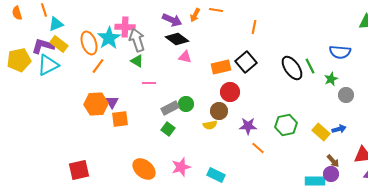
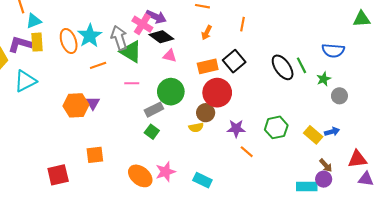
orange arrow: (195, 15) -> (207, 33), moved
pink cross: (125, 27) -> (142, 24), moved, turned 30
yellow rectangle: (59, 44) -> (37, 42), turned 48
green triangle: (137, 61) -> (131, 52), moved, size x1.6
cyan triangle: (48, 65) -> (25, 81), moved
orange line: (98, 66) -> (98, 65), moved, turned 35
red circle: (230, 92) -> (217, 93), size x1.4
green circle: (186, 104) -> (171, 92), moved, size x1.6
orange square: (120, 119) -> (95, 155), moved
orange ellipse: (144, 169) -> (140, 176), moved

